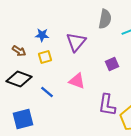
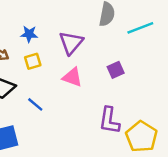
pink triangle: (77, 81) -> (72, 77), moved

